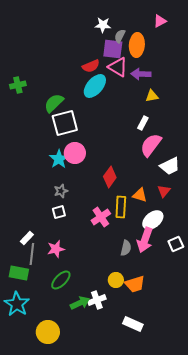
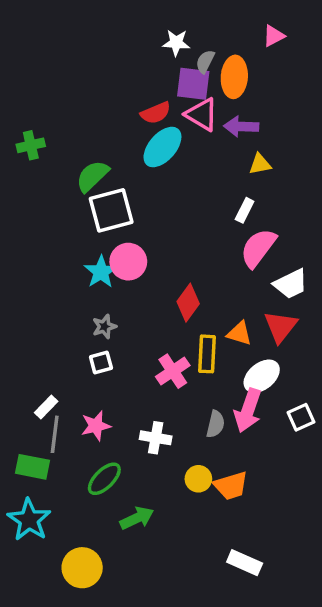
red triangle: (164, 191) -> (280, 327), size x1.5
white cross: (97, 300) -> (156, 438), moved, turned 30
white rectangle: (133, 324) -> (245, 563), moved

